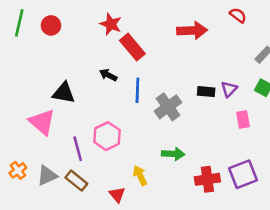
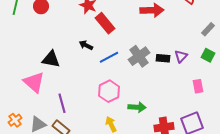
blue line: (137, 90) -> (109, 57), turned 60
gray cross: (168, 107) -> (139, 56), moved
pink rectangle: (243, 120) -> (198, 86), moved
pink hexagon: (107, 136) -> (109, 91), moved

